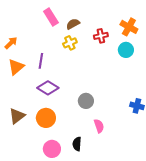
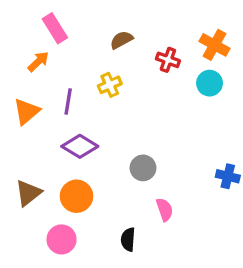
pink rectangle: (51, 17) -> (55, 28), moved
red cross: (101, 36) -> (168, 60), turned 32
orange arrow: (11, 43) -> (38, 62), moved
yellow cross: (70, 43) -> (110, 85), moved
pink circle: (52, 149) -> (62, 239), moved

